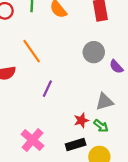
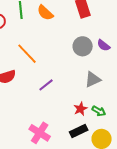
purple semicircle: (116, 67) -> (104, 45), moved
purple line: (47, 89) -> (46, 85), turned 35
gray triangle: (104, 102) -> (93, 79), moved

